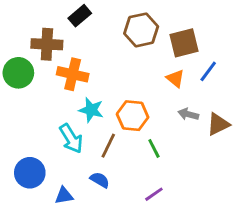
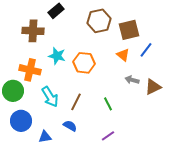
green circle: (18, 73) -> (13, 91), moved
orange cross: (73, 74) -> (30, 70), moved
cyan star: (91, 110) -> (57, 56), moved
orange hexagon: (133, 116) -> (84, 63), moved

